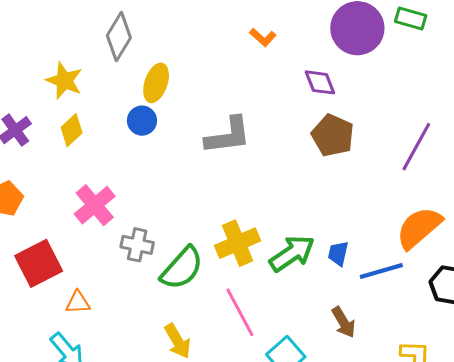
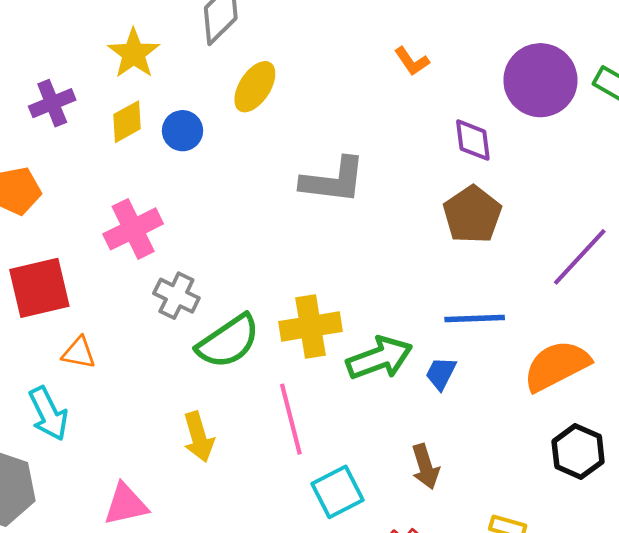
blue circle: (142, 121) -> (183, 131), moved
blue line: (381, 271) -> (475, 319), moved

